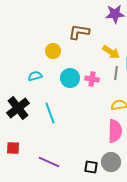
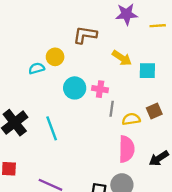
gray line: (116, 73) -> (112, 109), moved
cyan semicircle: (35, 76) -> (37, 68), moved

